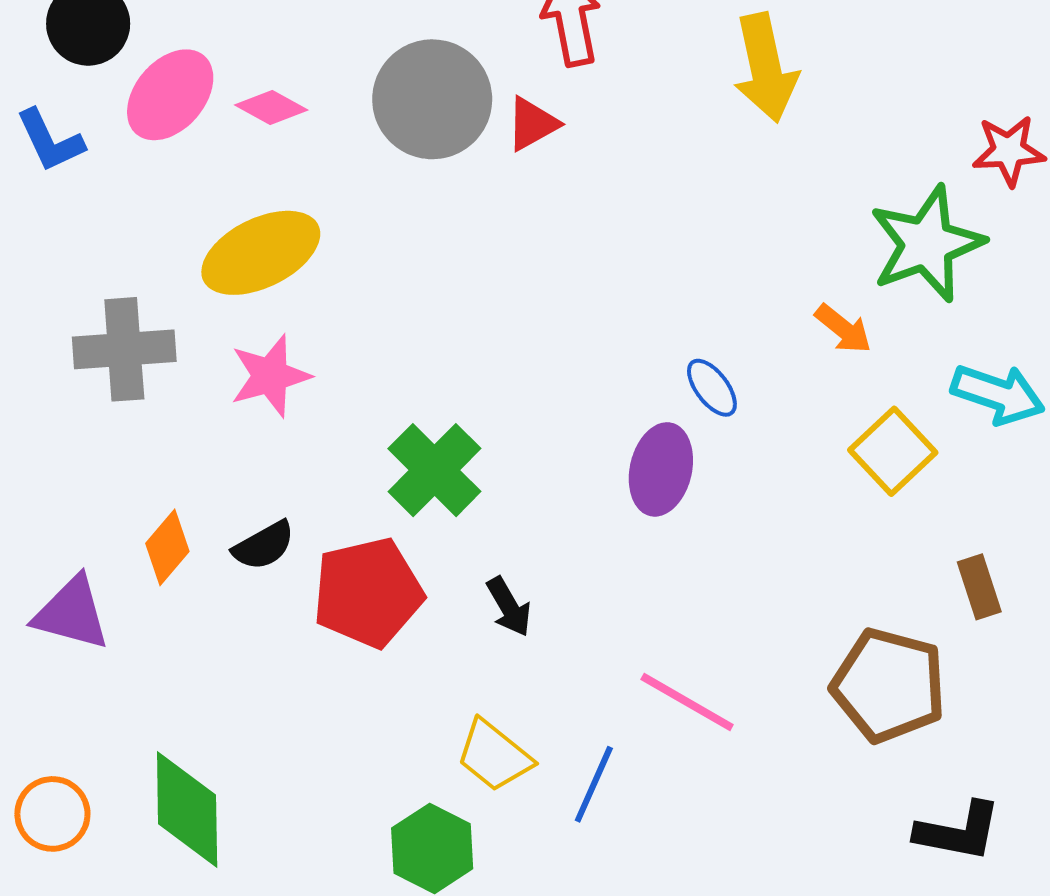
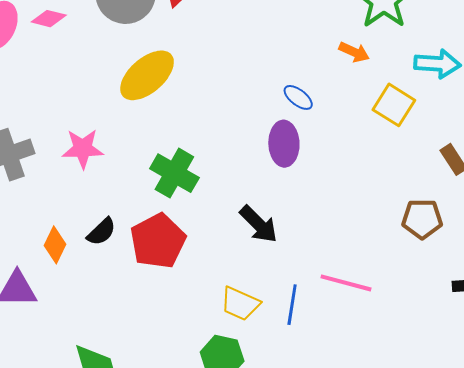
yellow ellipse: (261, 253) -> (147, 75), moved
pink star: (270, 376) -> (83, 149), turned 30
black arrow: (509, 607) -> (259, 224), moved, size x1.4
brown pentagon: (889, 685) -> (422, 219), size x0.7
pink line: (687, 702) -> (346, 283), moved

